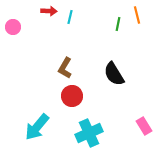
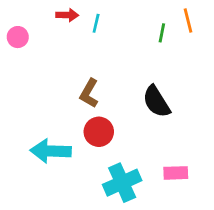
pink rectangle: (144, 126) -> (176, 173), moved, turned -60
cyan arrow: (37, 127) -> (51, 151), moved, turned 52

